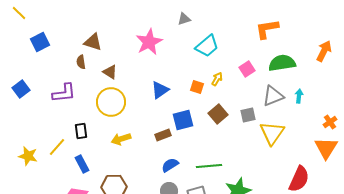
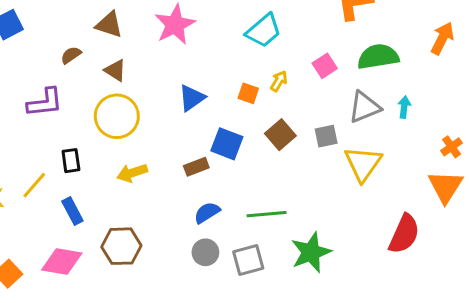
brown triangle: (93, 42) -> (109, 25), moved
brown semicircle: (81, 62) -> (71, 55), turned 64
blue square: (183, 120) -> (227, 144), turned 35

